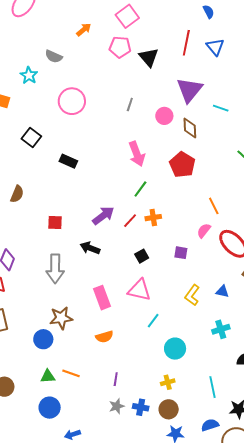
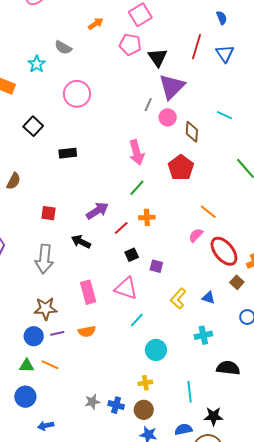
purple triangle: (189, 90) -> (172, 87), moved
gray line: (130, 105) -> (148, 105), moved
black rectangle: (68, 161) -> (68, 153), turned -36
orange line: (214, 206) -> (208, 212), turned -30
red line: (130, 221) -> (121, 228), moved
purple square: (181, 253) -> (156, 266), moved
blue circle: (43, 339) -> (34, 336), moved
purple line: (116, 379) -> (57, 333), moved, turned 64

